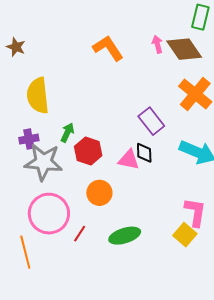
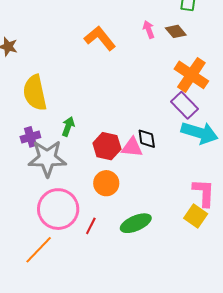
brown diamond: (184, 49) -> (176, 31), size x0.6
purple rectangle: (151, 121) -> (185, 105), moved
red hexagon: (88, 151) -> (107, 146), moved
orange line: (25, 252) -> (39, 250), turned 64

